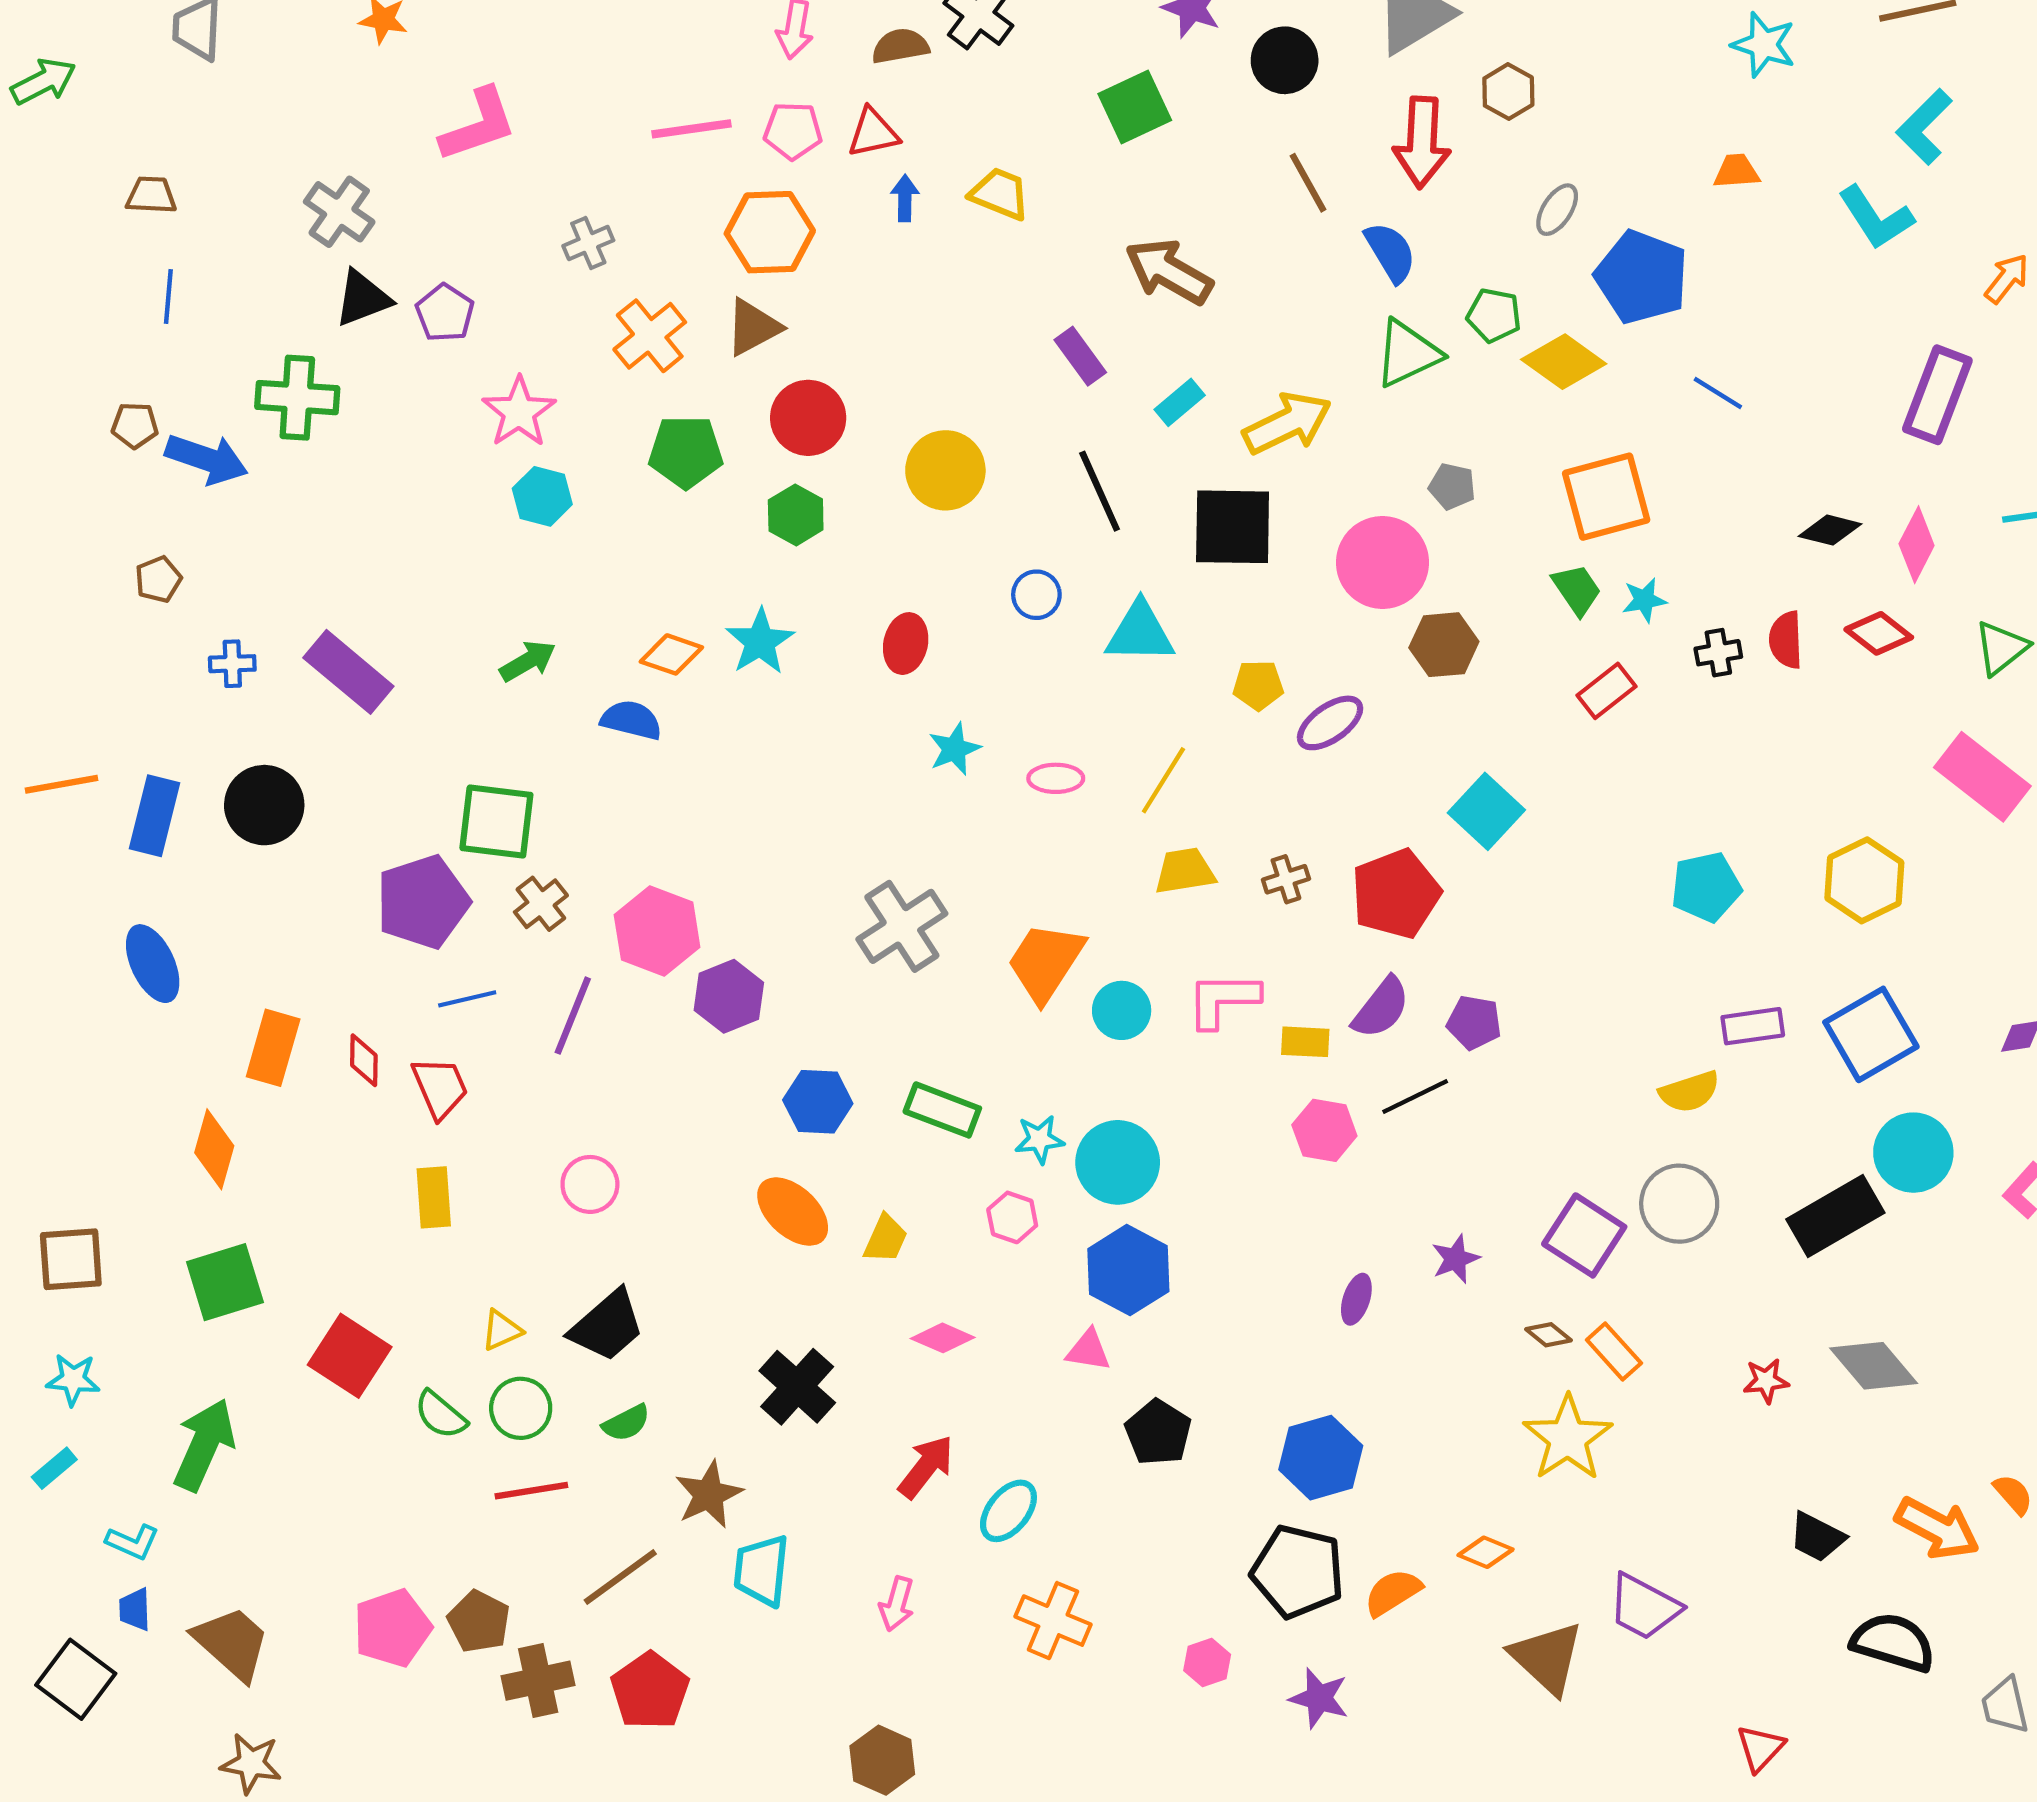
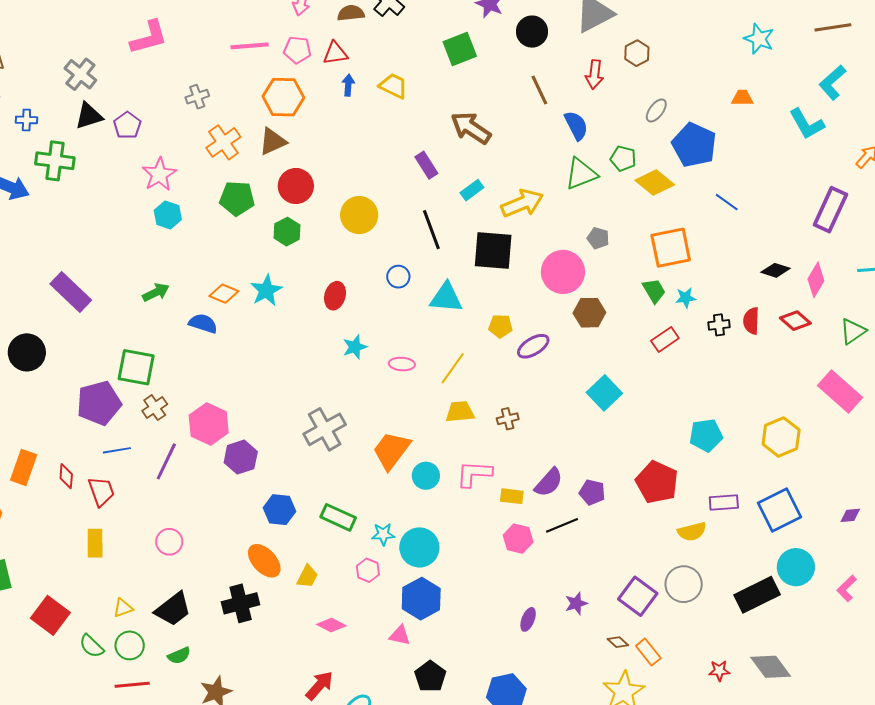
red arrow: (1422, 142) -> (594, 75), size x0.7
blue cross: (232, 664) -> (26, 120), moved
red pentagon: (1396, 894) -> (657, 482), moved, turned -30
black cross: (797, 1387) -> (241, 603), moved, turned 30

